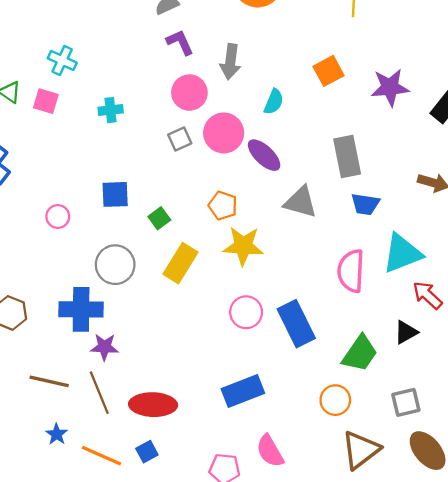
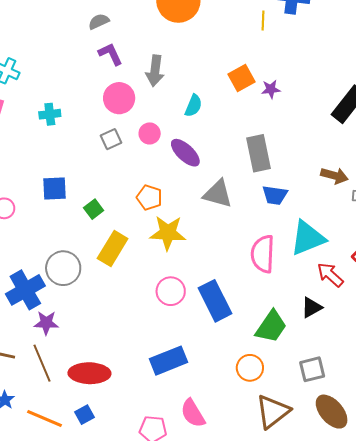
purple star: (390, 87) -> (271, 89), moved, size x0.6
pink circle: (224, 133) -> (150, 133), size x0.6
gray circle: (115, 265) -> (63, 268), moved
blue cross: (81, 309) -> (25, 290), turned -30

